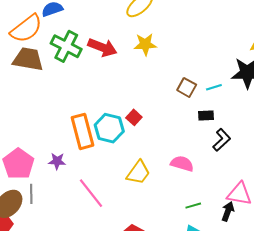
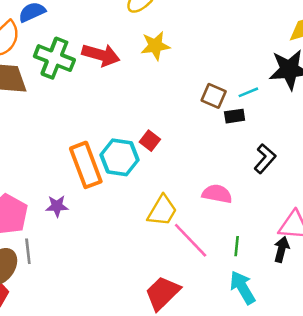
black rectangle: (206, 115) -> (235, 116), moved
pink line: (91, 193) -> (191, 240), moved
green line: (193, 206) -> (237, 246), turned -63

